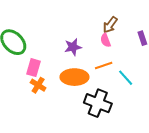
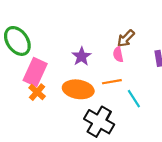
purple star: (73, 47) -> (82, 56), turned -30
pink rectangle: (34, 68) -> (35, 72), size x1.4

